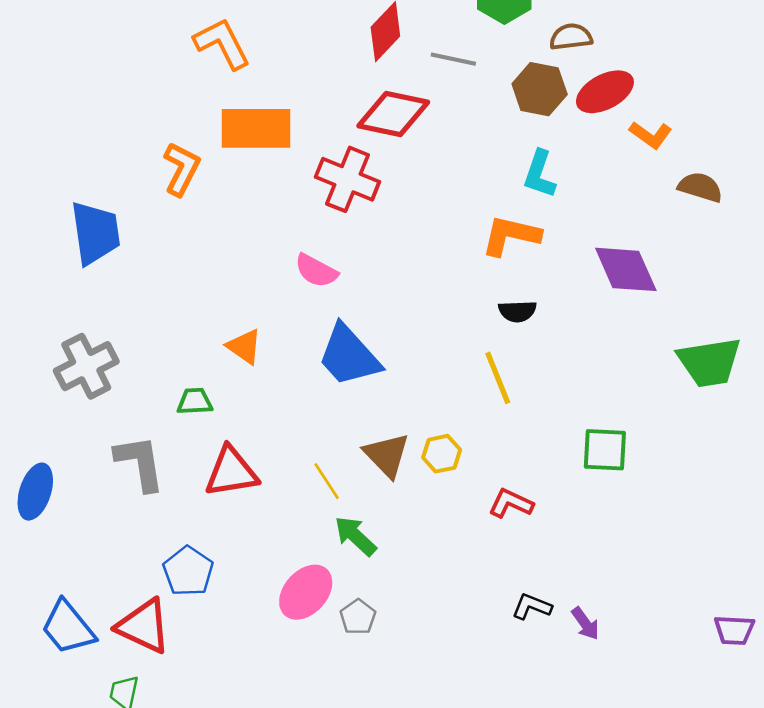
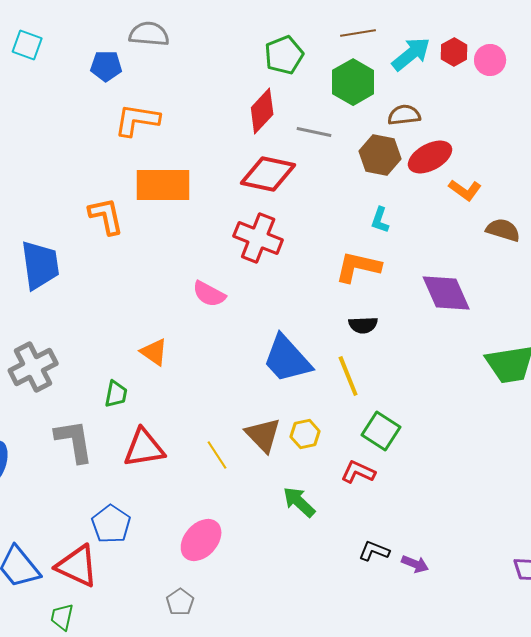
orange L-shape: (222, 43) -> (137, 120), turned -54
orange L-shape: (182, 169) -> (106, 216), turned -39
cyan L-shape: (540, 174) -> (380, 220), size x0.7
red cross: (348, 179) -> (258, 238), moved
blue trapezoid: (349, 356) -> (287, 359), moved
green trapezoid: (195, 401) -> (116, 394), turned 104
green square: (605, 450) -> (381, 431), moved, turned 30
green arrow: (355, 536) -> (299, 502), moved
gray pentagon: (358, 617) -> (180, 602), moved
purple arrow: (585, 624) -> (415, 564), turned -32

